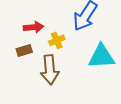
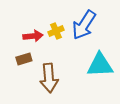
yellow cross: (57, 40) -> (56, 31), moved

